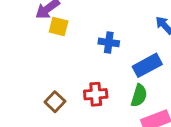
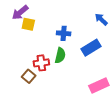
red cross: (96, 94) -> (41, 63), moved
green semicircle: (139, 95) -> (60, 55), moved

